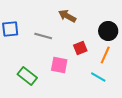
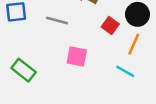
red square: (80, 48) -> (110, 26), moved, turned -32
green rectangle: (27, 76) -> (24, 70), moved

